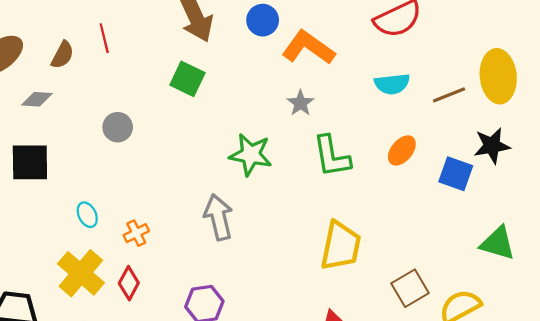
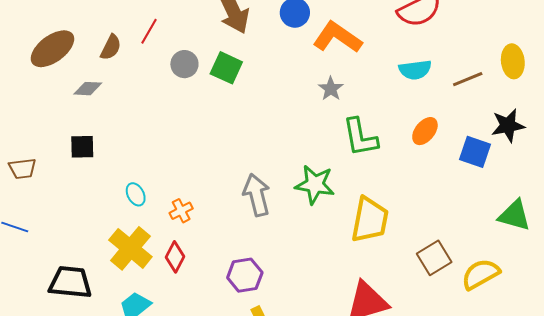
red line: (104, 38) -> (149, 31), turned 44
yellow ellipse: (498, 76) -> (513, 61), size x0.7
gray circle: (118, 127) -> (184, 64), moved
green star: (251, 155) -> (315, 184), moved
black square: (30, 162) -> (82, 147), size x0.7

